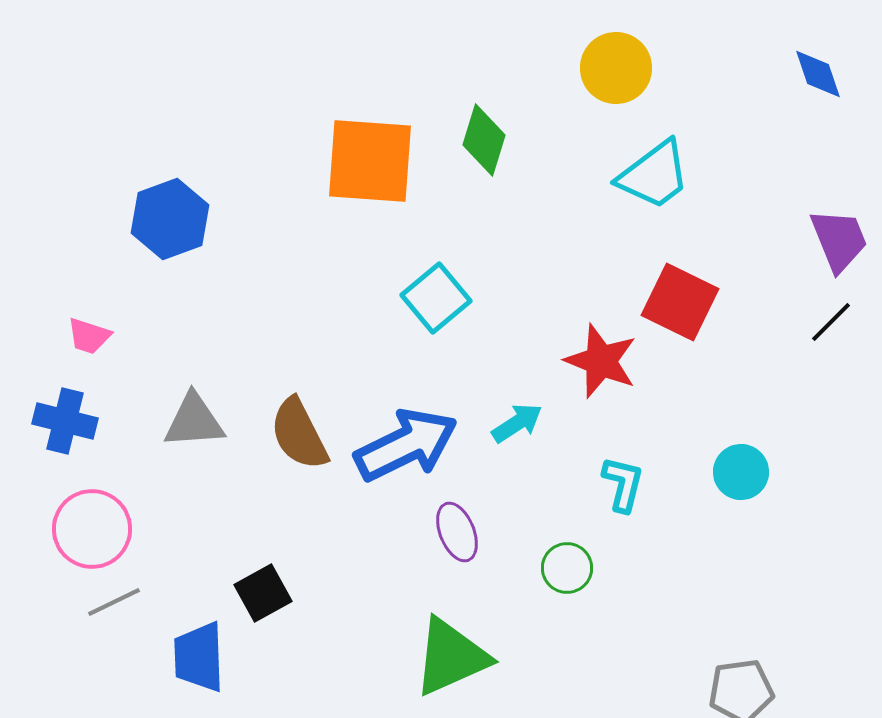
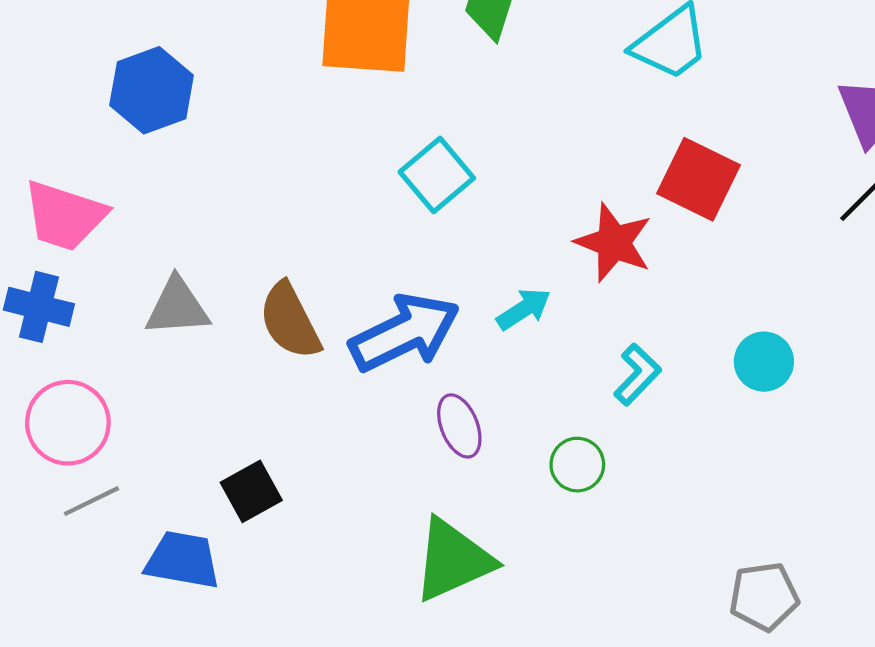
pink trapezoid: (89, 336) -> (65, 216), size x1.8
cyan L-shape: (623, 484) -> (637, 374), turned 30
blue trapezoid: (199, 657) -> (183, 560), turned 102

